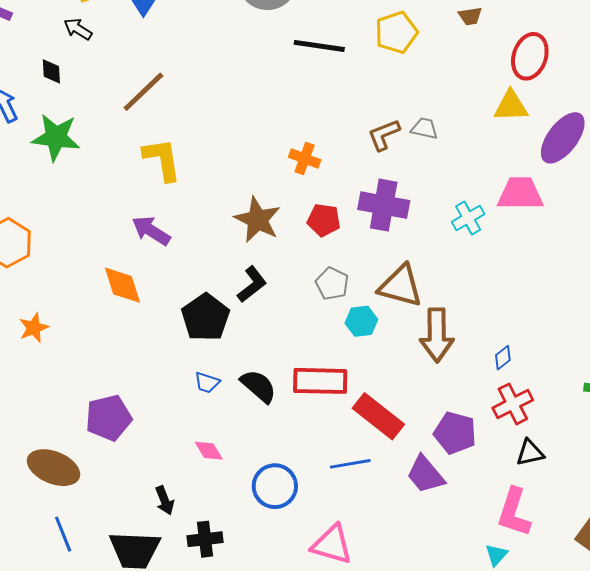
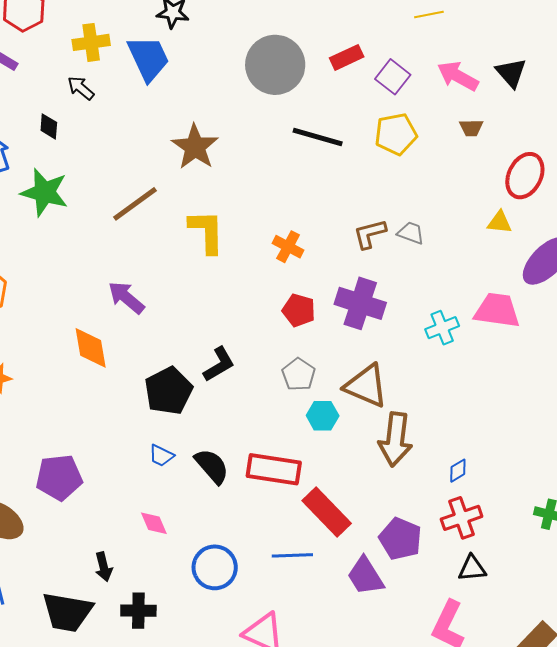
brown line: (143, 92) -> (135, 204), moved
yellow triangle: (511, 106) -> (500, 222), size x0.7
yellow L-shape: (162, 159) -> (207, 232), moved
brown star: (257, 220) -> (195, 147), moved

